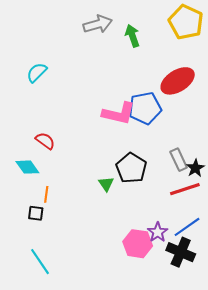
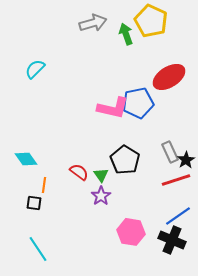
yellow pentagon: (186, 22) -> (151, 21), moved
red semicircle: (45, 141) -> (79, 172), moved
purple star: (158, 232) -> (101, 196), moved

